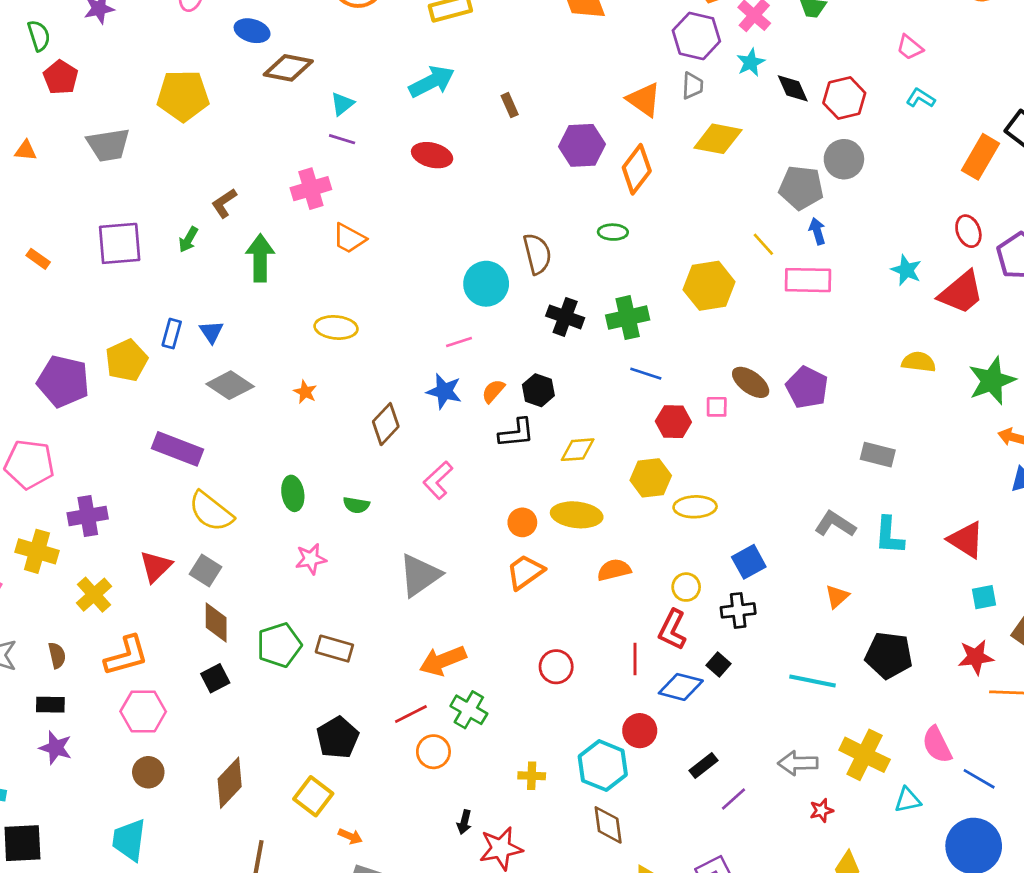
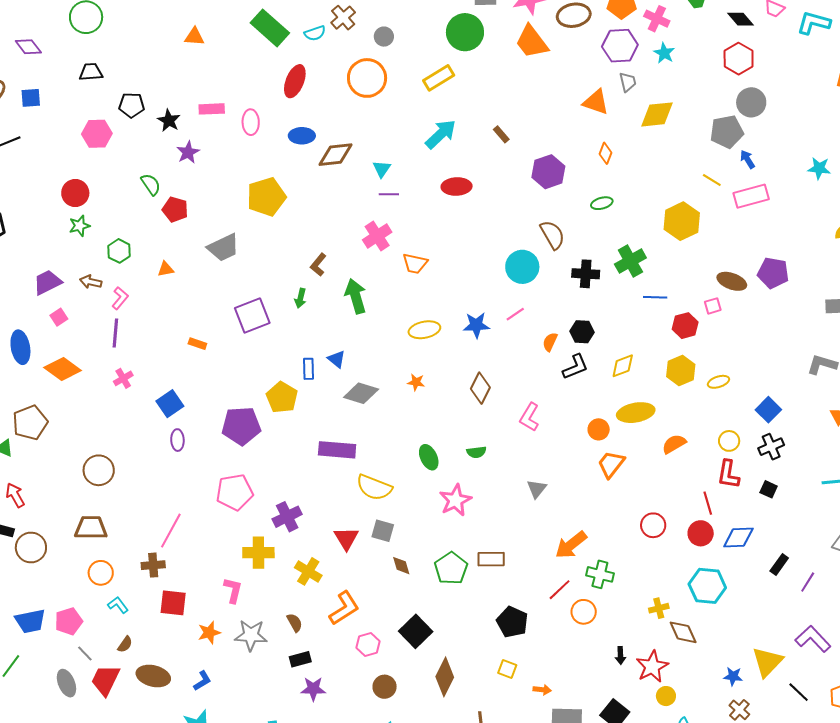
black diamond: (793, 88) -> (741, 19), moved
cyan L-shape: (921, 98) -> (814, 23), moved, size x1.6
purple hexagon: (582, 145) -> (548, 172), moved
orange diamond: (637, 169) -> (606, 153), size x0.6
blue star: (444, 391) -> (476, 325), moved
yellow ellipse: (695, 507) -> (718, 382), size x0.7
pink star: (311, 559) -> (455, 500), size x1.4
gray triangle: (420, 575) -> (537, 489), size x0.6
brown diamond: (216, 623) -> (401, 566), size x0.7
black square: (215, 678) -> (416, 631), moved, size x1.5
blue diamond: (681, 687) -> (738, 538), moved
pink hexagon: (143, 712) -> (368, 644), size x0.7
red circle: (640, 731) -> (701, 533), moved
yellow square: (313, 796) -> (507, 669), size x0.7
brown diamond: (608, 825) -> (683, 632), moved

